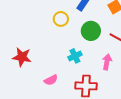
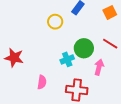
green circle: (91, 31) -> (84, 48), moved
pink semicircle: (51, 80) -> (42, 82), turned -56

